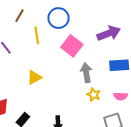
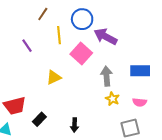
purple arrow: (109, 33) -> (106, 37), moved, turned -135
pink square: (72, 46) -> (81, 54), moved

